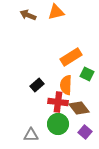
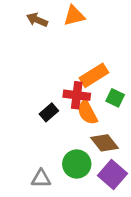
orange semicircle: (66, 85) -> (87, 112), turned -30
red cross: (58, 102) -> (77, 95), moved
purple square: (85, 132) -> (112, 175), size x1.5

